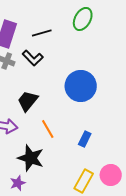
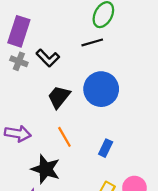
black line: (42, 33) -> (92, 42), moved
black trapezoid: (28, 101) -> (59, 97), moved

